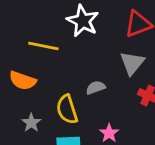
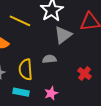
gray triangle: (132, 63) -> (63, 35), moved

